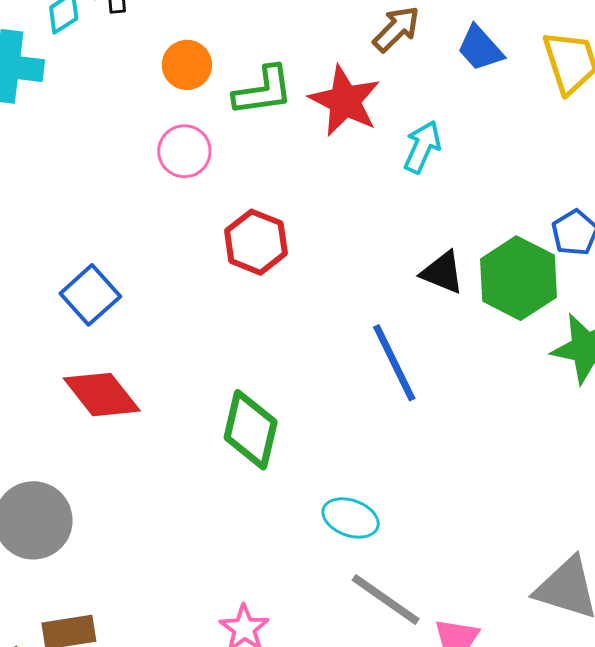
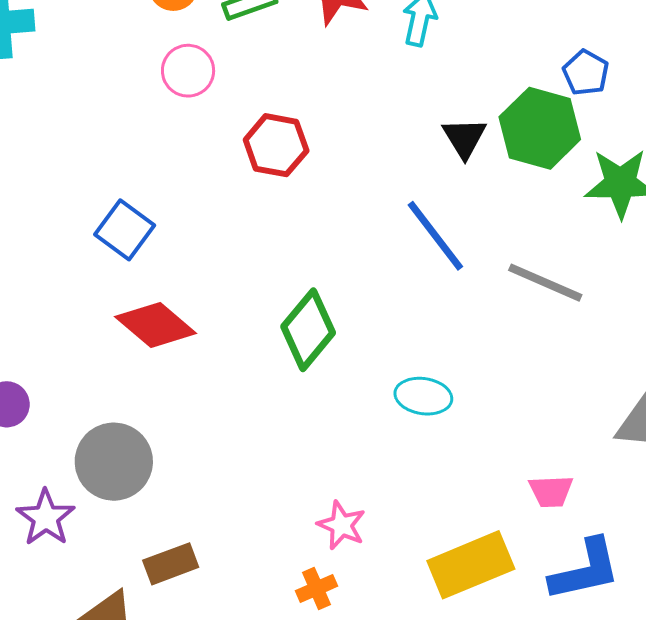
black triangle: (442, 272) -> (464, 138), turned 48
green diamond: (251, 430) -> (308, 330), turned 38
gray line: (386, 600) -> (545, 283), moved

